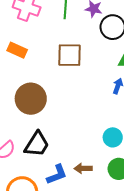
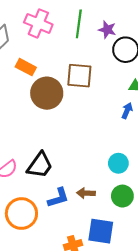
brown circle: (31, 99) -> (47, 93), moved

